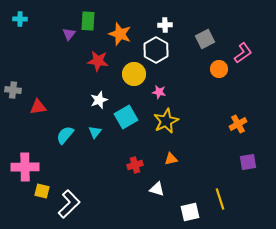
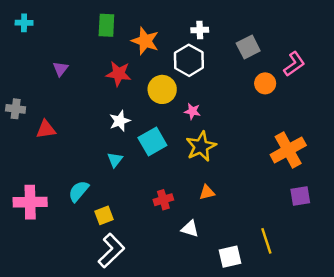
purple triangle: (69, 34) -> (60, 69), moved
orange cross: (238, 124) -> (288, 150), size x1.6
cyan semicircle: (65, 135) -> (79, 191), moved
yellow square: (42, 191) -> (104, 215), moved, turned -35
white L-shape: (69, 204) -> (111, 251), moved

